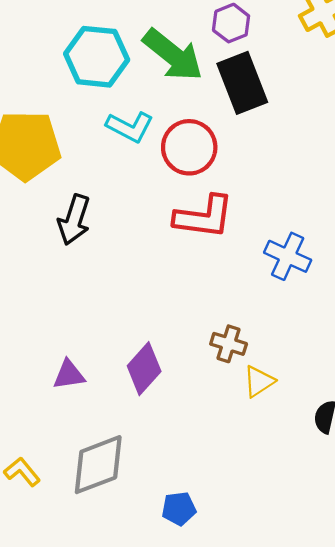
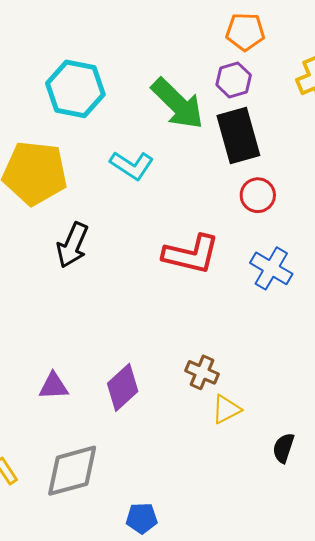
cyan hexagon: (97, 57) -> (75, 89), moved
red circle: (189, 147) -> (258, 195), moved, size x0.7
blue cross: (288, 256) -> (271, 268), moved

